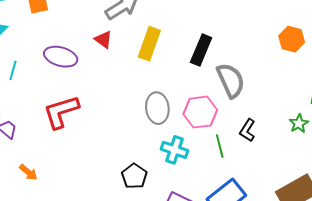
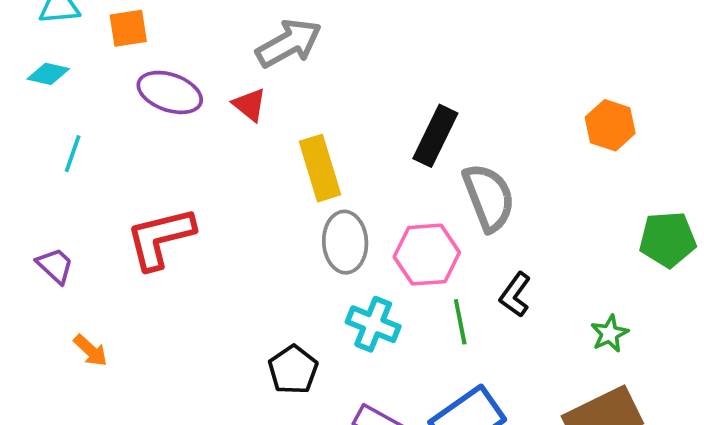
yellow rectangle: (149, 44) -> (320, 168), moved, turned -40
purple ellipse: (61, 57) -> (170, 92), moved
green star: (299, 124) -> (610, 334), moved

